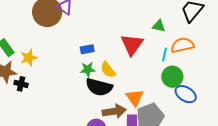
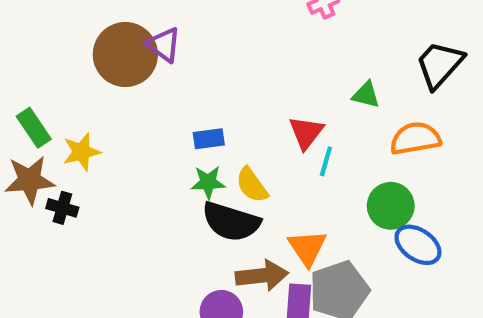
red triangle: (132, 45) -> (306, 133), size x0.7
cyan line: (164, 54) -> (326, 161), moved

